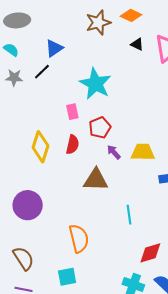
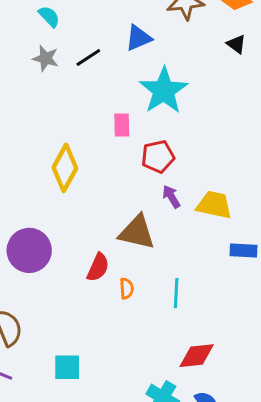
blue triangle: (54, 48) -> (138, 38), moved
red semicircle: (72, 145) -> (98, 267), moved
orange semicircle: (79, 238) -> (127, 288), moved, size x0.5

